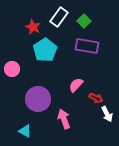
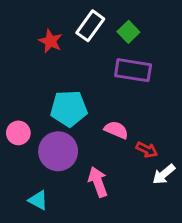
cyan pentagon: (45, 50) -> (69, 108), moved, turned 30
pink circle: (12, 69) -> (18, 133), moved
pink semicircle: (76, 85) -> (116, 130), turned 70
white arrow: (107, 114) -> (164, 174), turned 77

